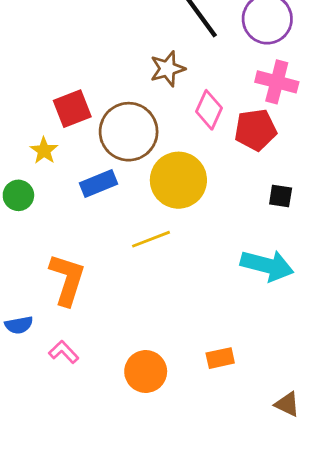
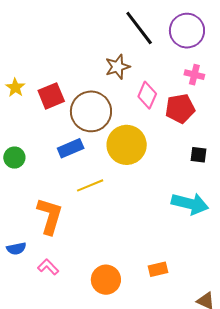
pink cross: (277, 82) -> (194, 75), size x0.7
yellow star: (44, 151) -> (15, 88), moved
yellow line: (151, 239) -> (90, 185), moved

